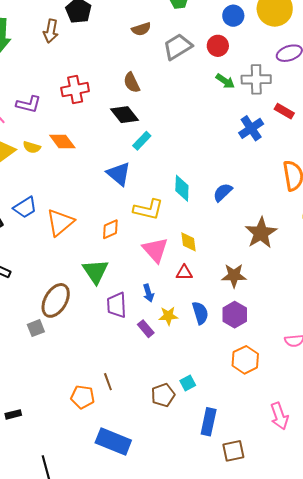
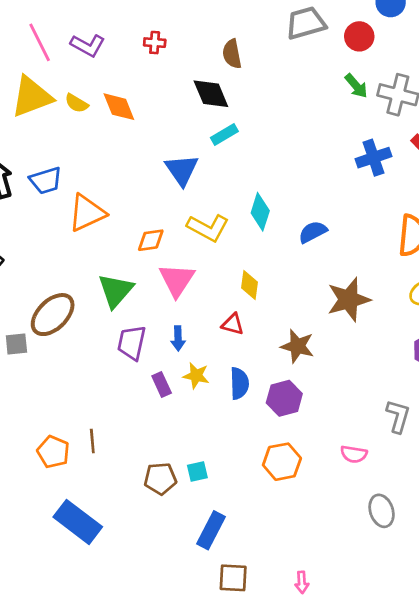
red cross: (75, 90) -> (155, 43), size x0.6
pink triangle: (155, 250) -> (177, 280), moved
pink arrow: (279, 416) -> (302, 582), moved, size x0.6

